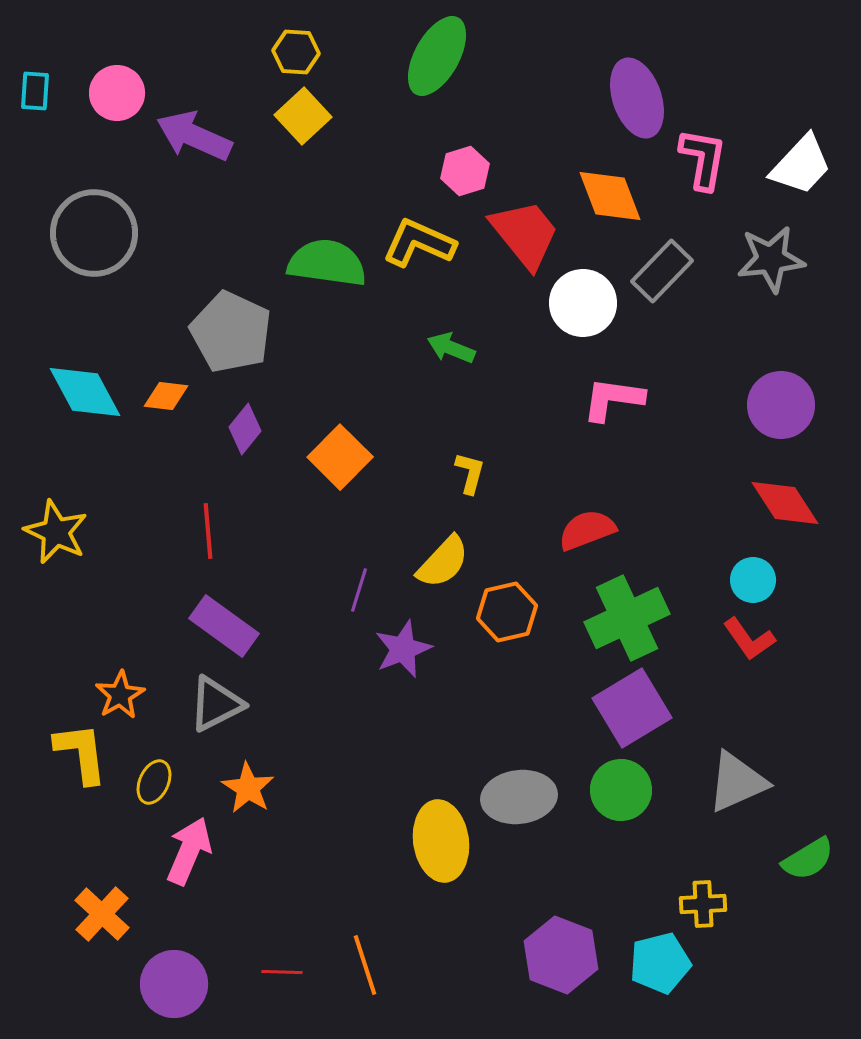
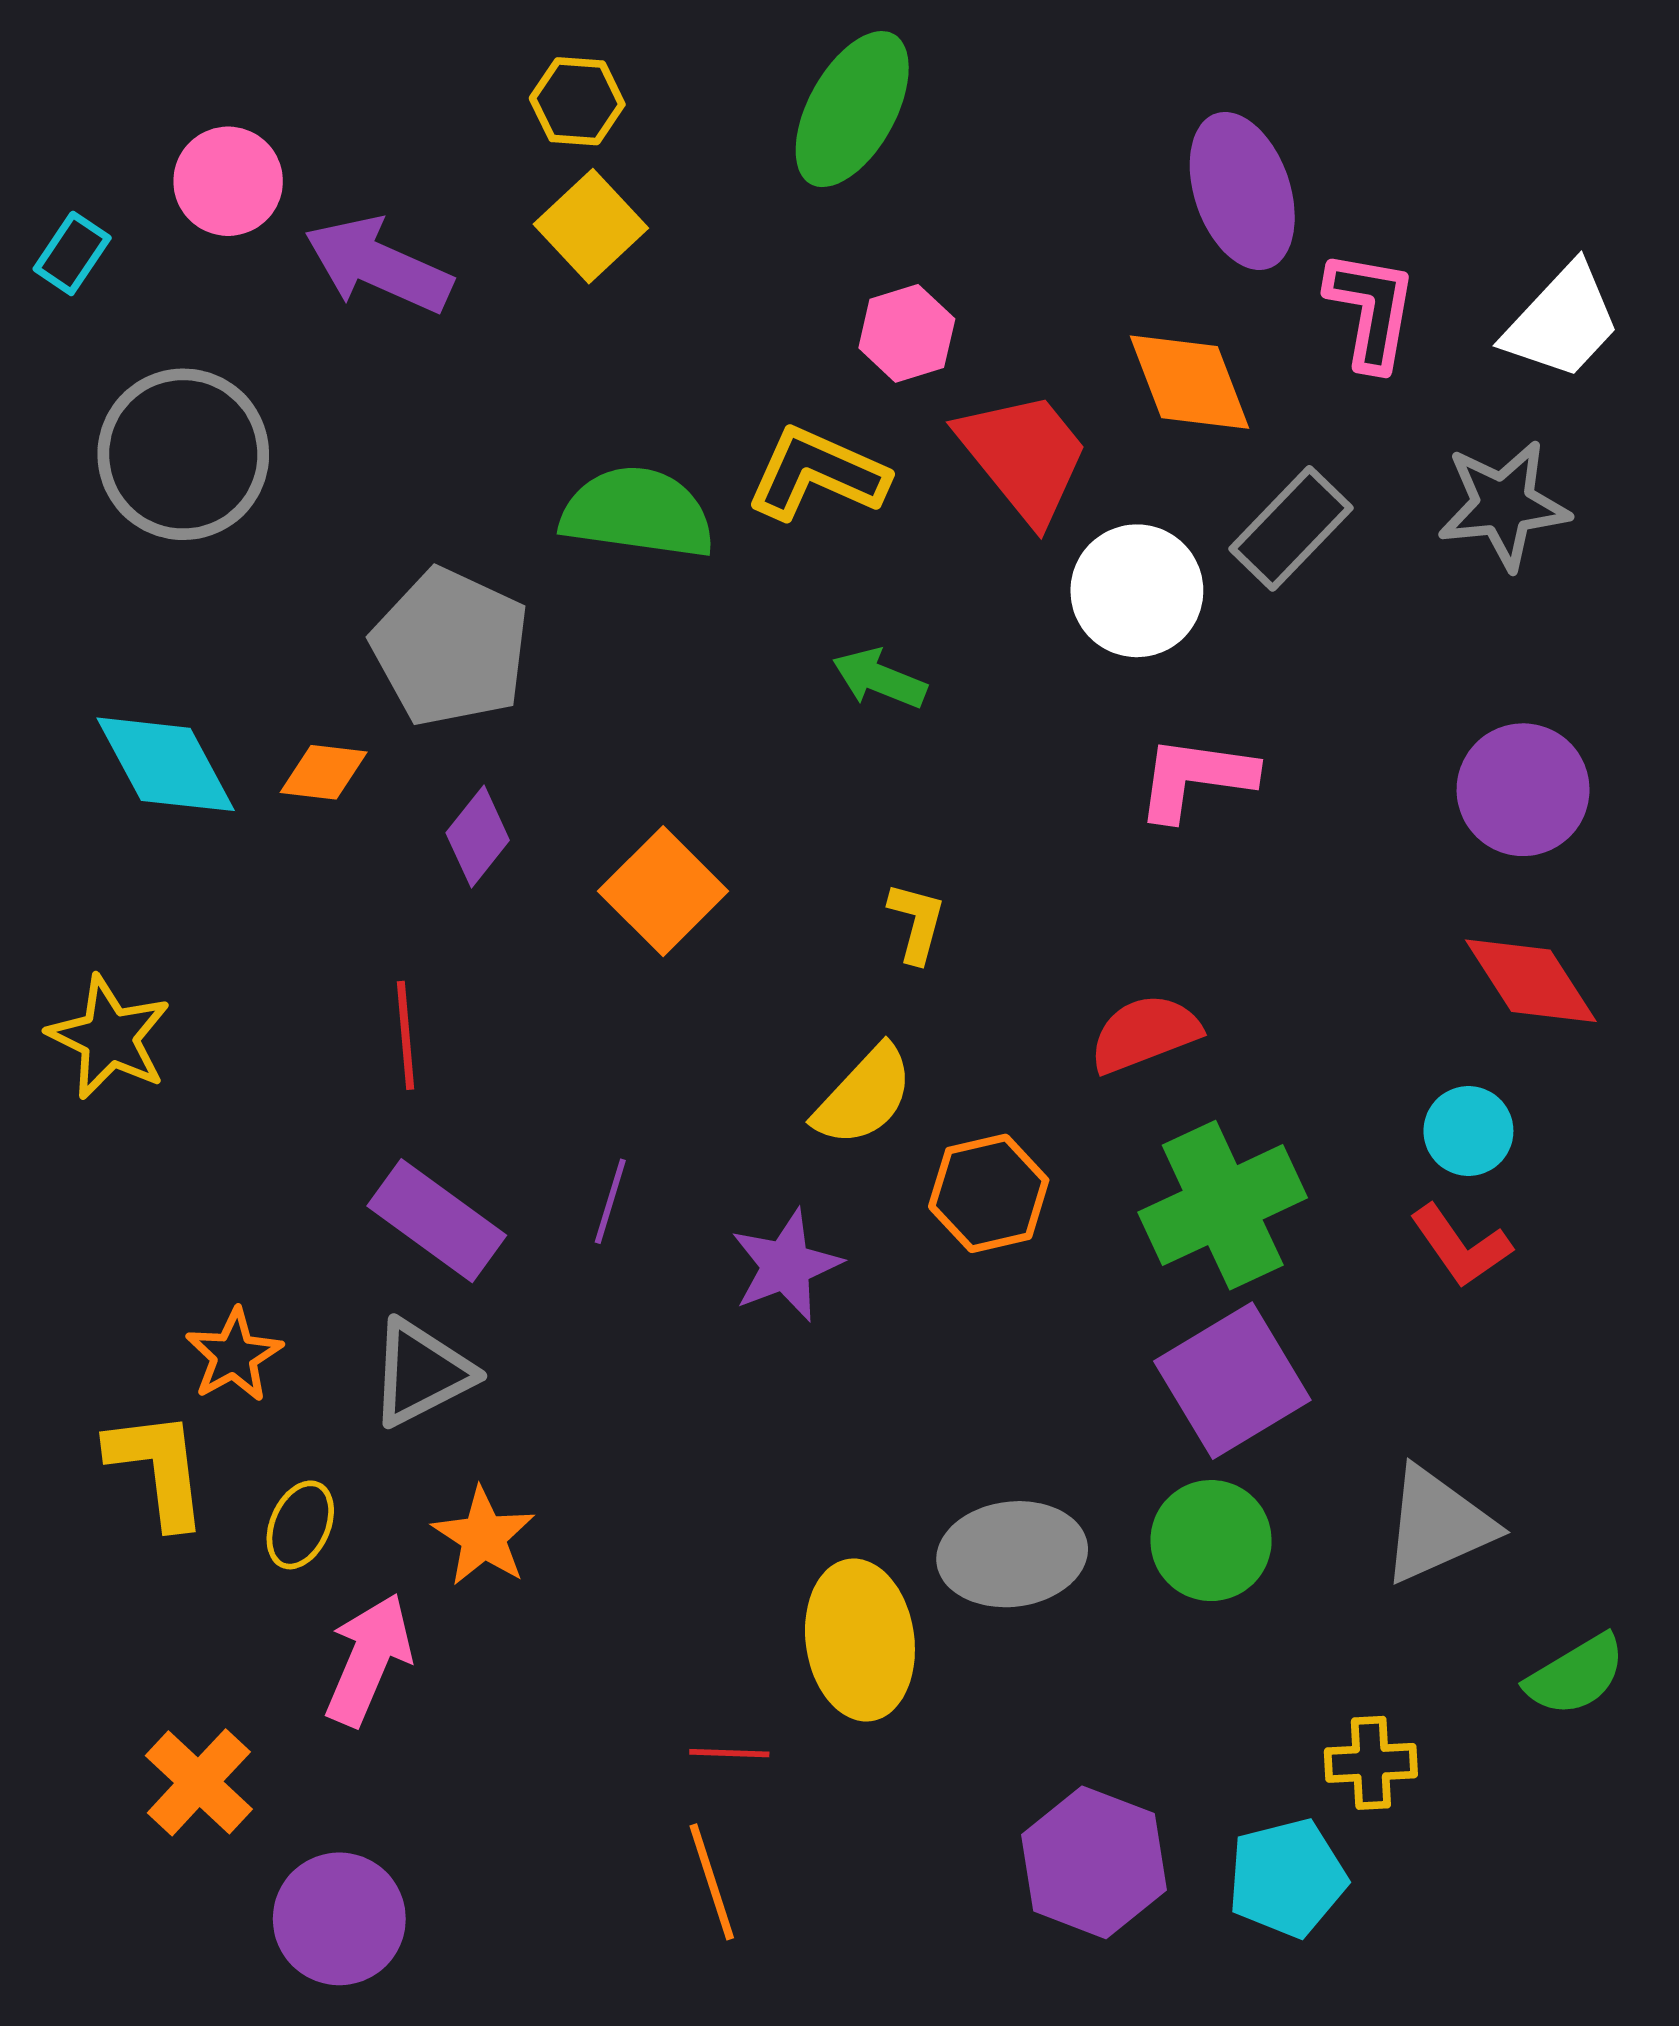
cyan rectangle: (35, 91) -> (72, 253), moved, turned 30
purple line: (359, 590) -> (610, 1201), moved
red line: (282, 972) -> (729, 1753), moved

